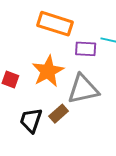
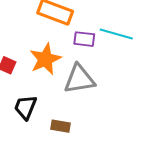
brown rectangle: (59, 114) -> (61, 126), moved, turned 48

